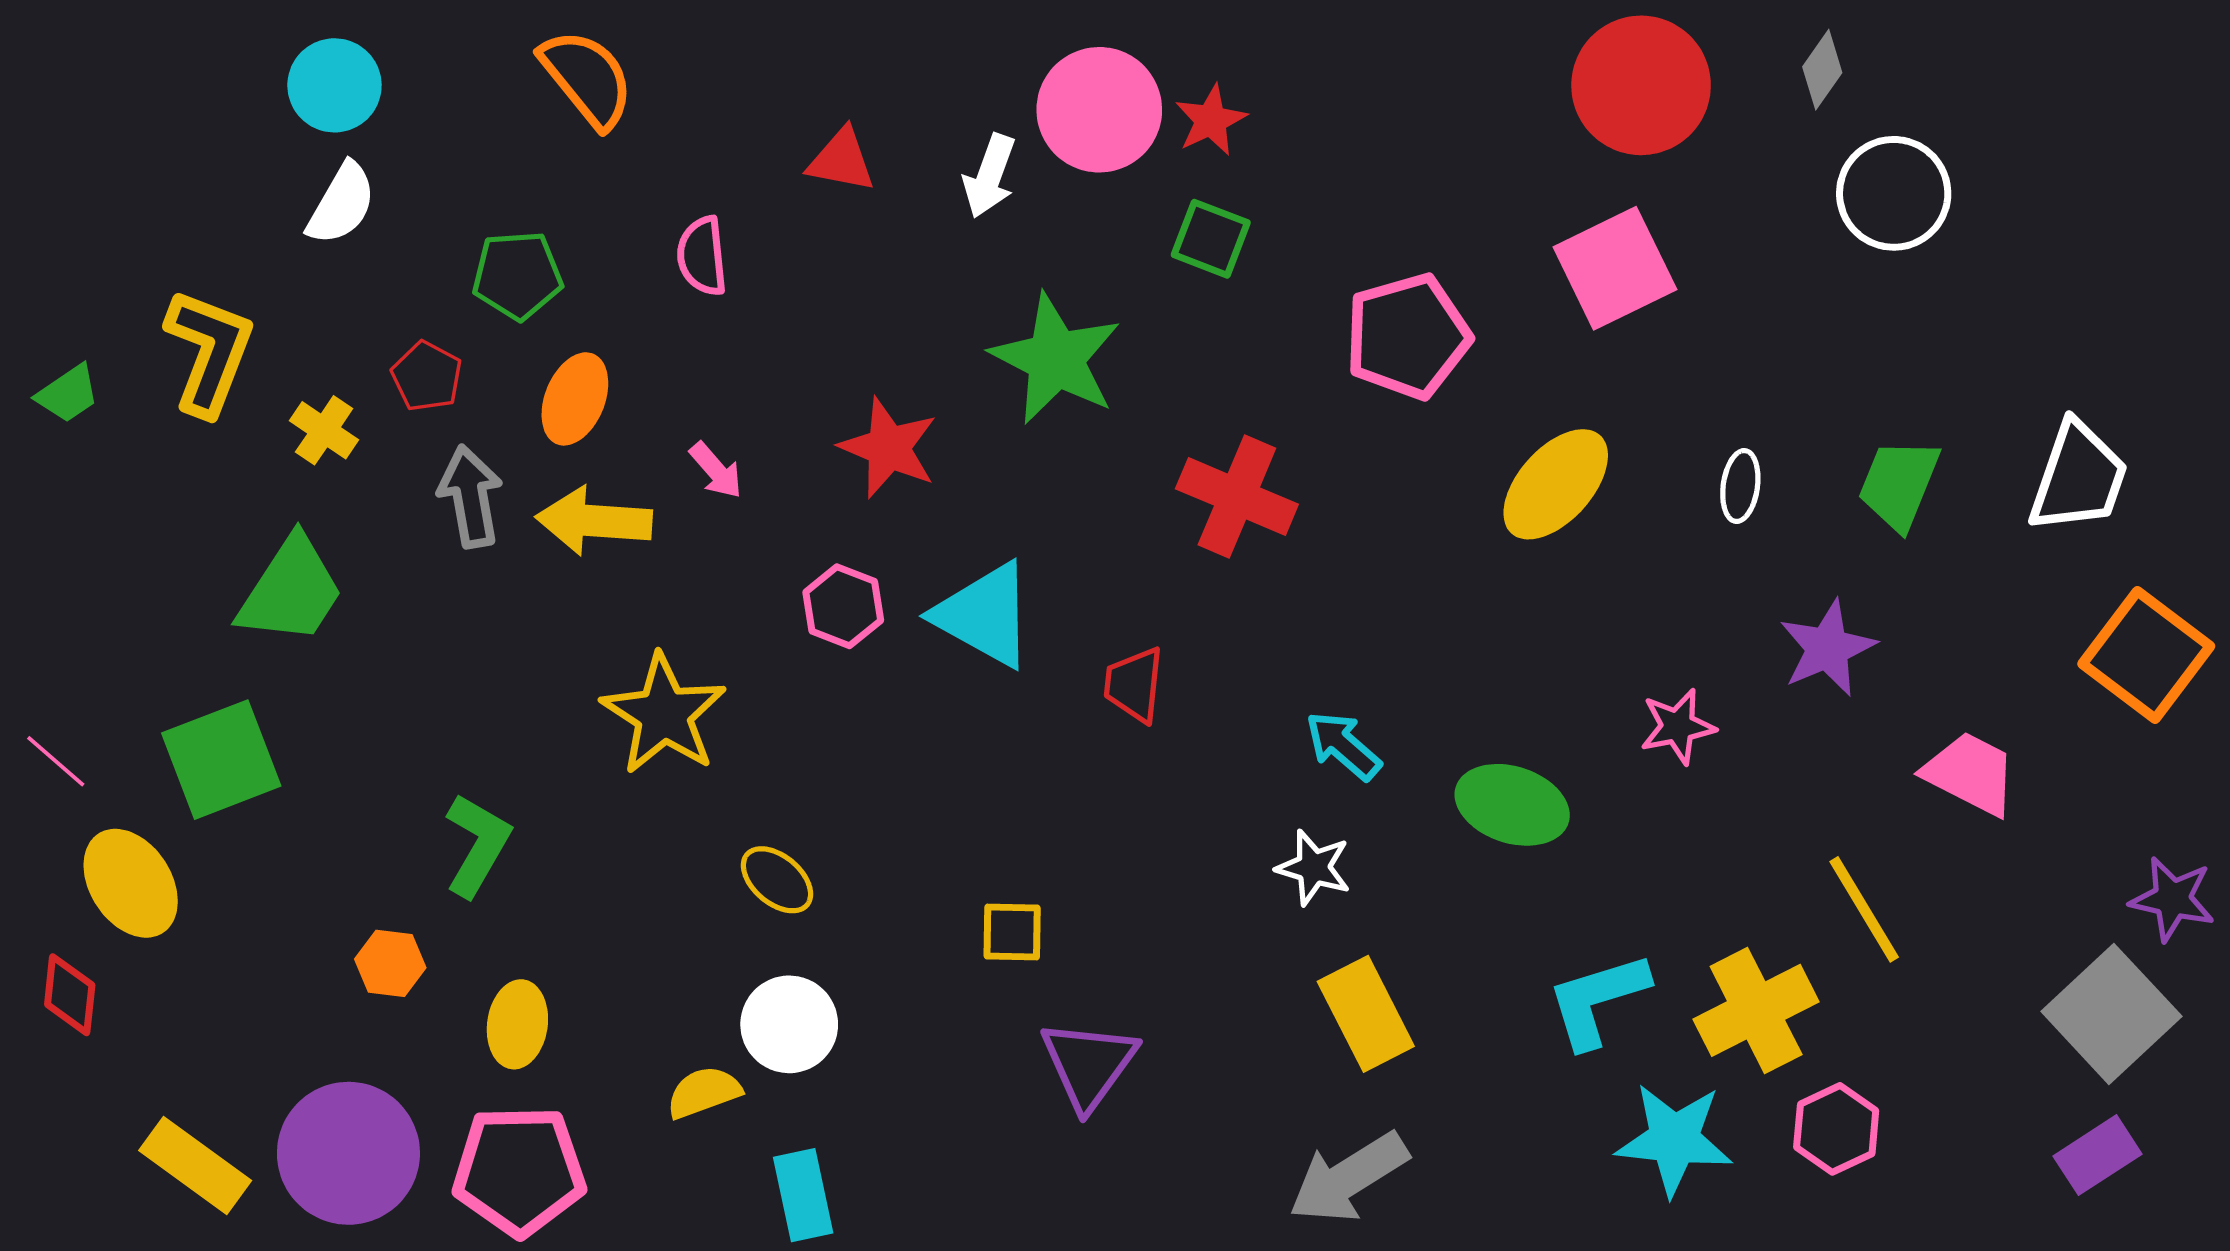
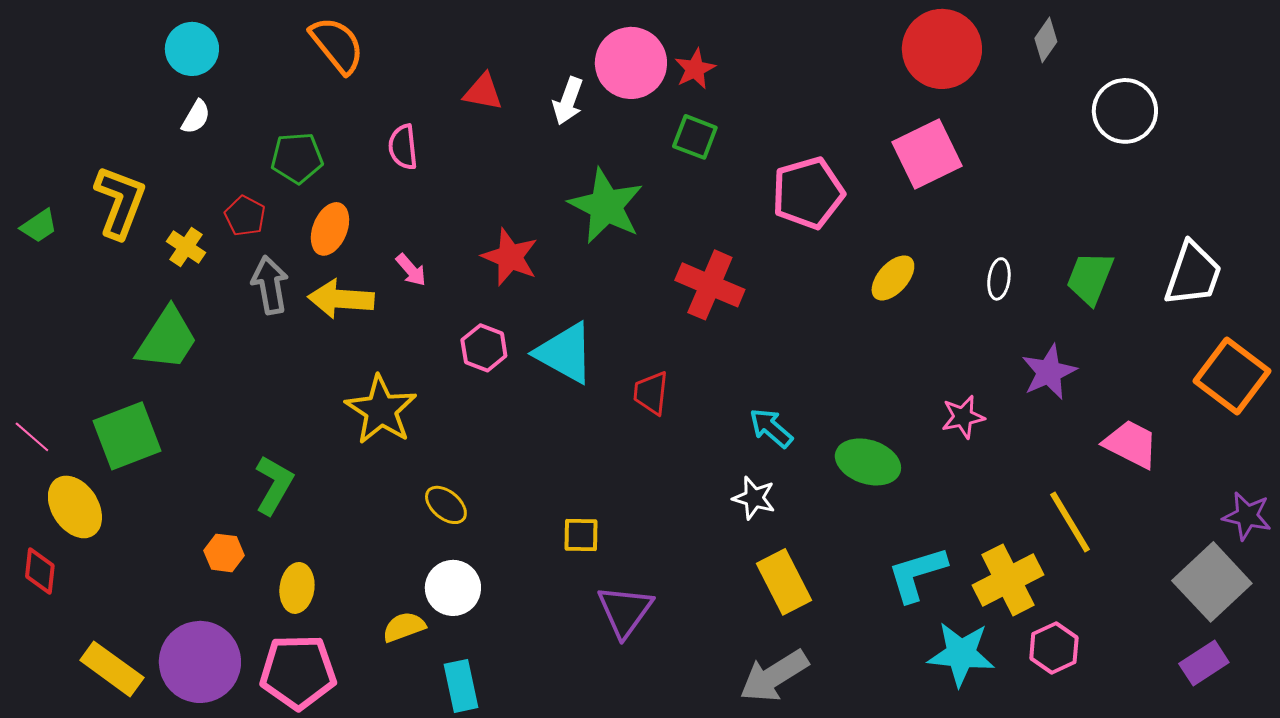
white circle: (1894, 193) -> (1125, 111), moved
white semicircle: (341, 204) -> (196, 117), size x0.7
yellow ellipse: (1556, 484) -> (893, 278), size x0.7

